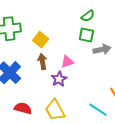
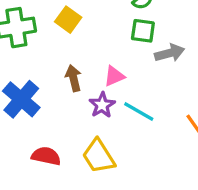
yellow square: (41, 40) -> (68, 20), moved
cyan line: (98, 110) -> (139, 112), moved

